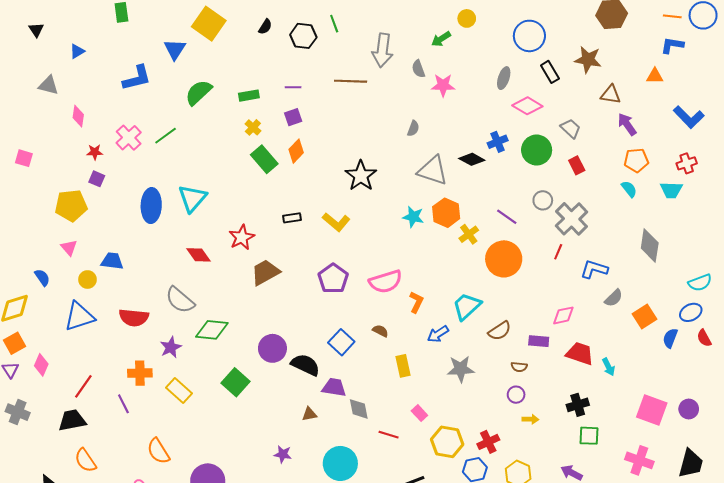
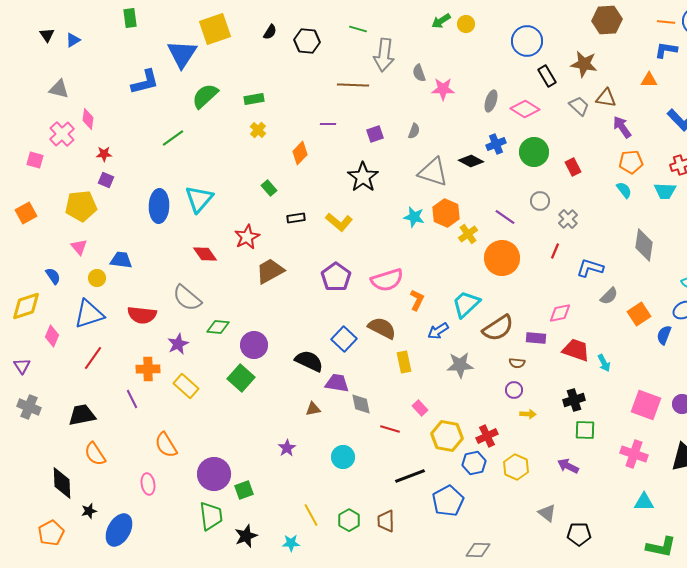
yellow square: (209, 24) -> (215, 29), turned 36
green line: (334, 24) -> (358, 29), moved, turned -54
green arrow: (441, 39) -> (441, 21), moved
blue triangle: (175, 49) -> (182, 54), size x1.4
blue triangle: (77, 51) -> (73, 40), moved
gray ellipse: (504, 78) -> (491, 101), moved
purple line: (293, 87) -> (328, 124), moved
purple square: (293, 117) -> (375, 134), moved
gray trapezoid: (571, 128) -> (579, 106), moved
pink cross: (129, 138) -> (62, 134), moved
green rectangle: (264, 159) -> (269, 188), moved, size x0.6
gray cross: (572, 219) -> (568, 219), size x0.6
green diamond: (212, 330) -> (218, 327), size x0.7
brown semicircle: (380, 331) -> (382, 328), size x1.8
brown semicircle: (500, 331) -> (498, 328), size x1.4
orange square: (15, 343) -> (26, 213), moved
purple circle: (272, 348) -> (254, 345), moved
pink diamond: (41, 365) -> (52, 336), moved
red line: (83, 386) -> (93, 358), moved
purple star: (283, 454) -> (287, 448), turned 30
cyan circle: (340, 463) -> (343, 457), size x0.7

